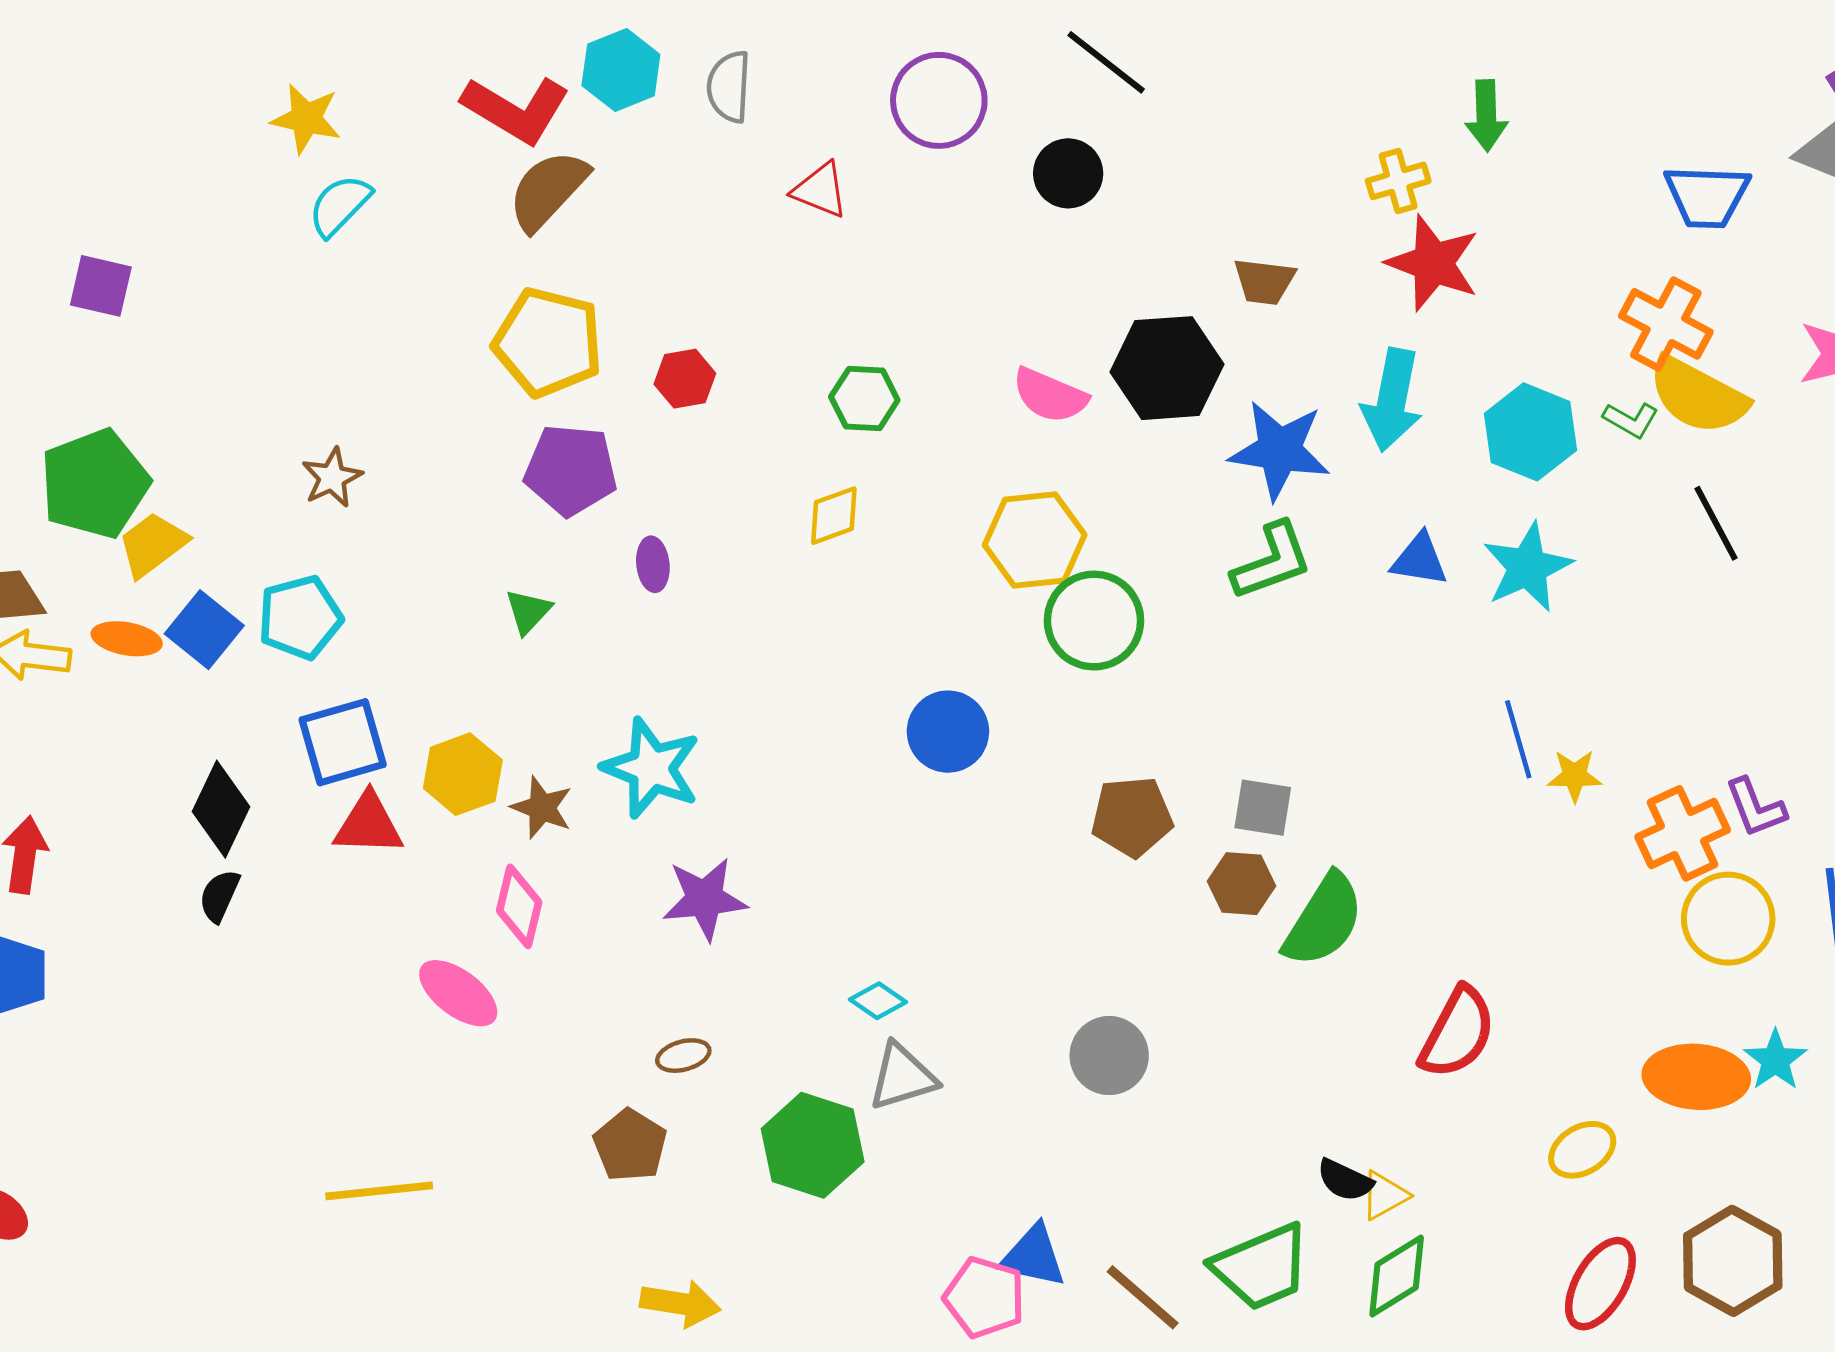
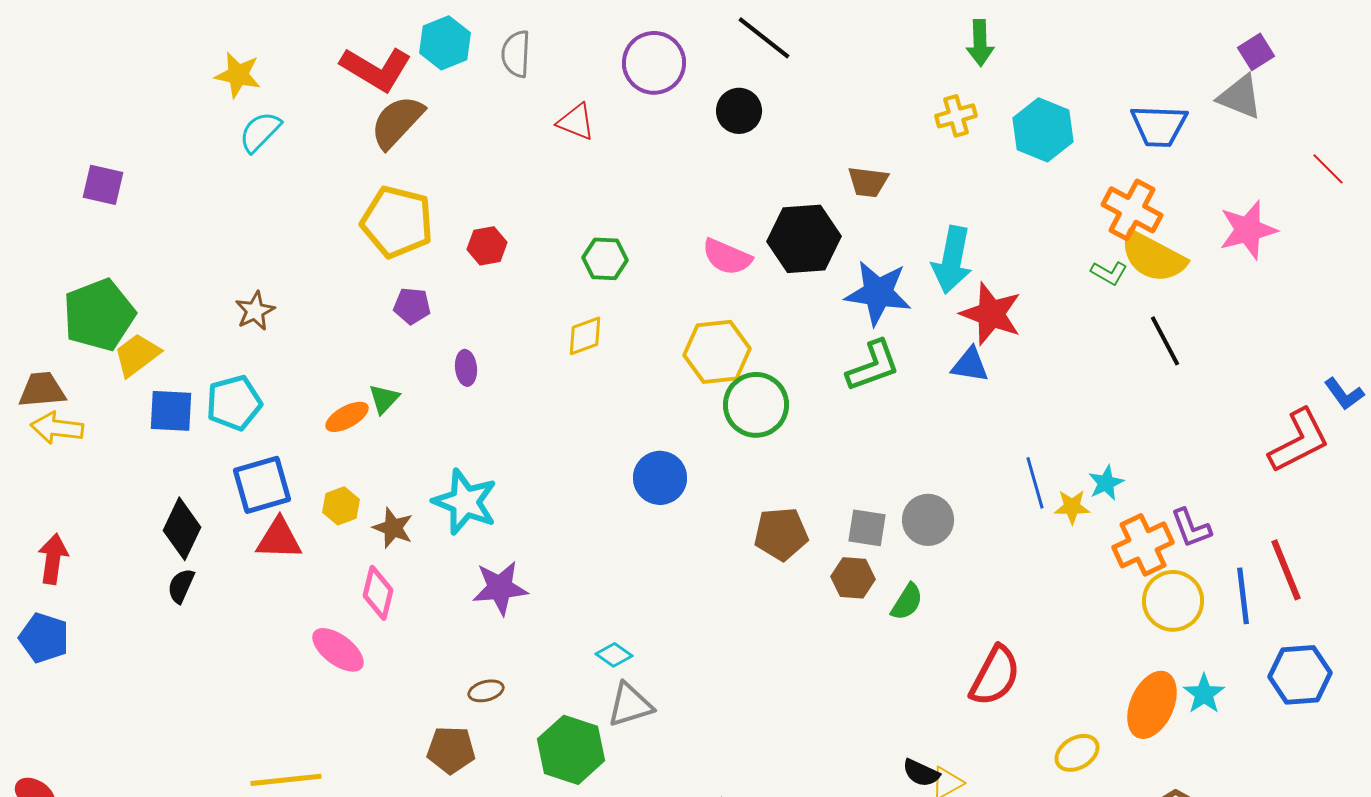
green arrow: (1486, 116) -> (980, 43), moved
red star: (1433, 263) -> (991, 314), moved
cyan hexagon: (1530, 432) -> (1043, 130), moved
purple pentagon: (571, 470) -> (412, 306), size x0.6
cyan star: (1527, 567) -> (1106, 483), moved, size x0.6
blue square: (204, 630) -> (171, 411), turned -36
orange ellipse: (127, 639) -> (347, 417), moved, turned -39
yellow hexagon: (463, 774) -> (341, 506), size x0.7
green semicircle: (1324, 920) -> (907, 602), size x0.6
gray circle: (1109, 1056) -> (928, 520), moved
orange ellipse: (1696, 1077) -> (1152, 705), turned -70
brown pentagon: (630, 1145) -> (451, 750), turned -30

